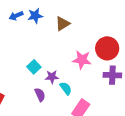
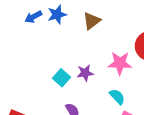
purple star: (52, 77) -> (85, 73), moved
cyan semicircle: (66, 88) -> (117, 97), moved

